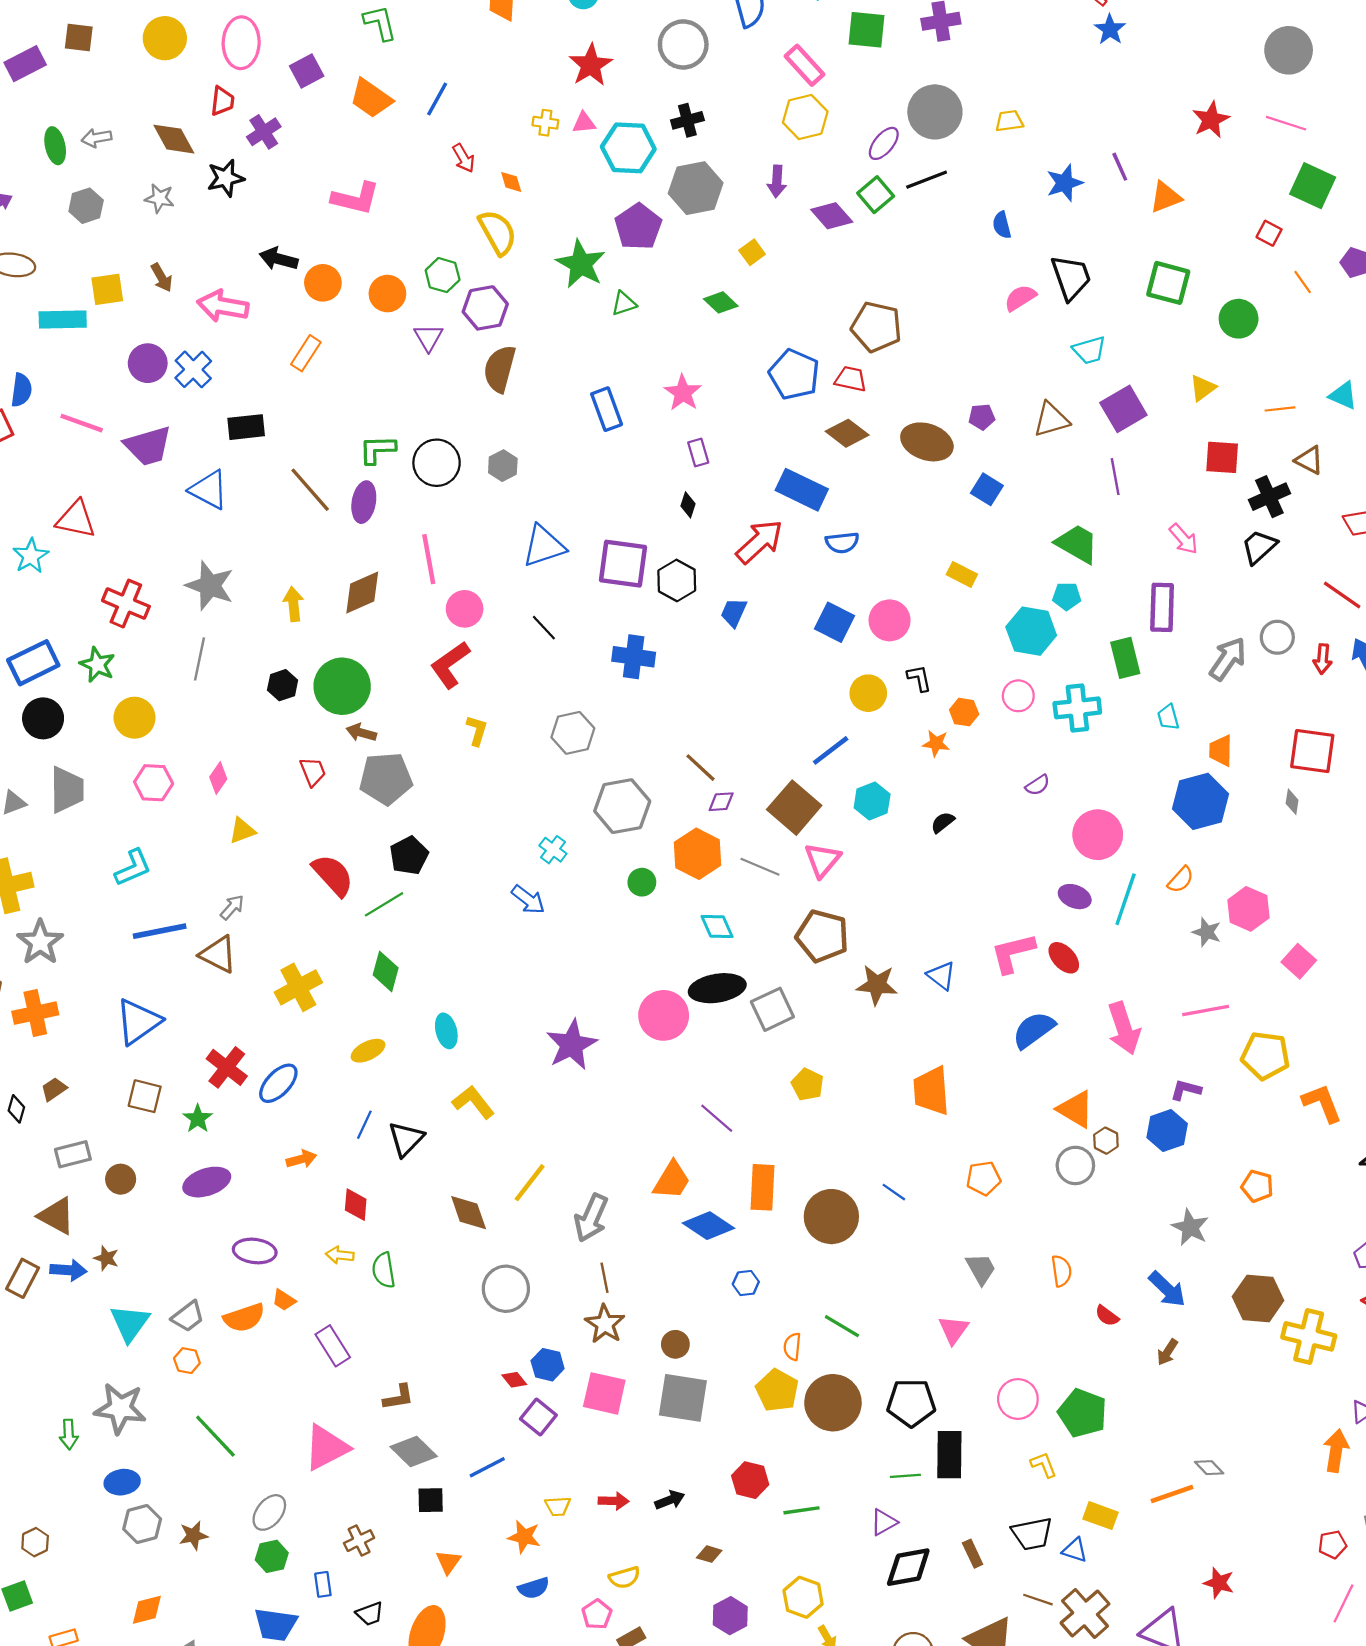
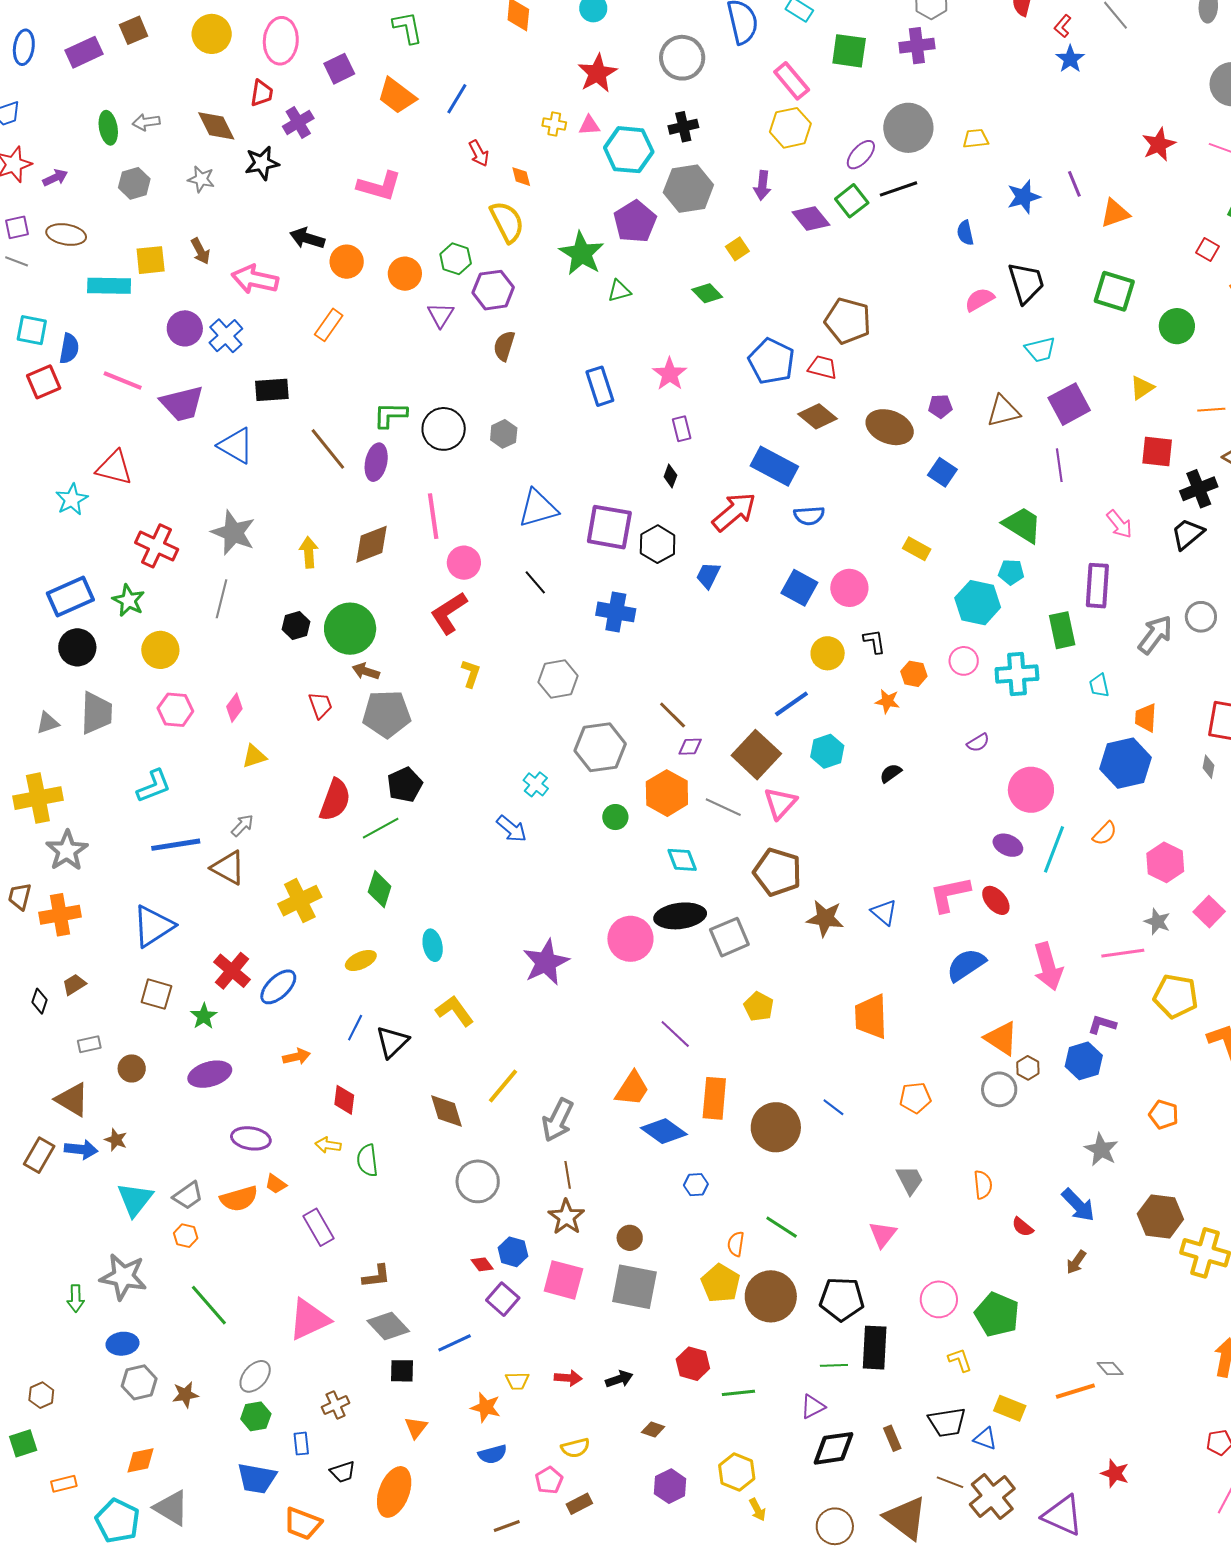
brown square: (79, 37) -> (134, 30), turned -32
brown semicircle: (500, 369) -> (504, 346), size x0.7
red semicircle: (333, 875) -> (335, 800), turned 60
gray star: (1207, 932) -> (1157, 922), moved
gray rectangle: (73, 1154) -> (89, 1044), size x0.7

